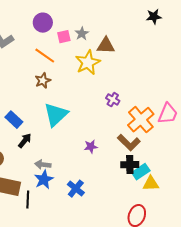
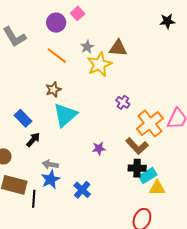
gray star: (82, 34) -> (87, 47), moved
pink square: (64, 37) -> (78, 13), moved, turned -32
brown star: (43, 81) -> (53, 89), moved

